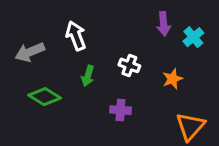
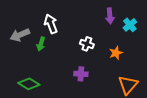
green arrow: (88, 76) -> (41, 44), moved
green diamond: (45, 97) -> (29, 84), moved

